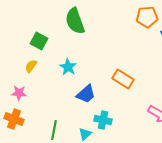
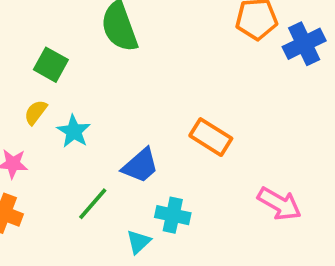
cyan star: (68, 67) -> (74, 131), moved
green line: (54, 130) -> (93, 204), moved, turned 30

